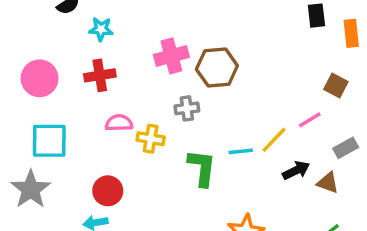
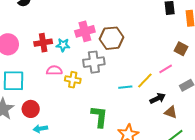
cyan star: (101, 29) -> (63, 45), moved
gray cross: (187, 108) -> (94, 62), size x1.5
green L-shape: (202, 168) -> (99, 117), moved
brown triangle: (328, 183) -> (171, 112), moved
red circle: (108, 191) -> (31, 109), moved

